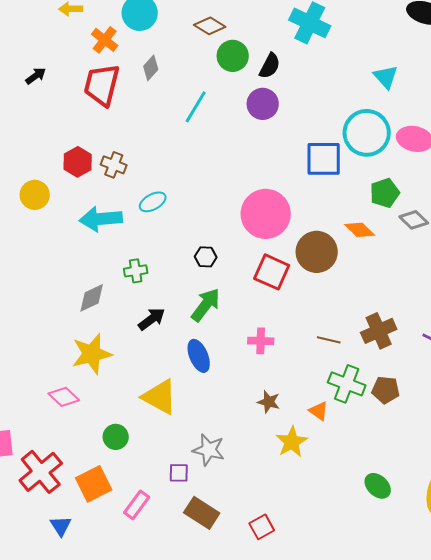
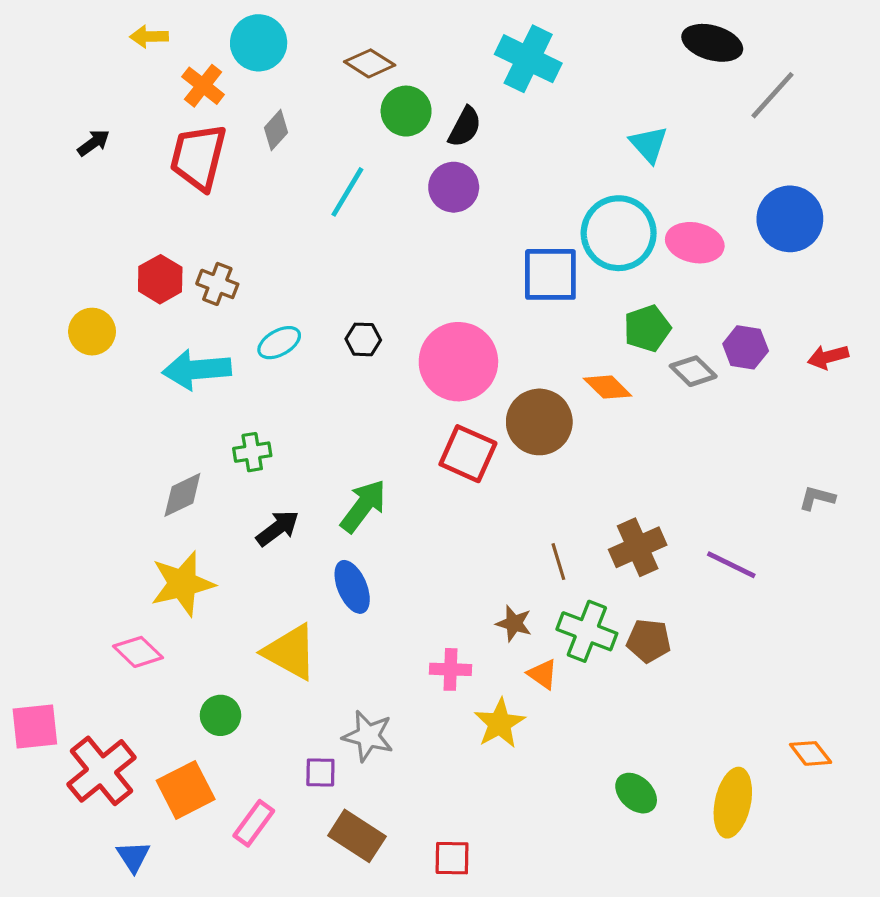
black hexagon: (206, 257) -> (363, 339), moved
brown line: (329, 340) -> (558, 562), turned 60
pink cross: (261, 341) -> (450, 669), moved
brown star: (269, 402) -> (514, 623), moved
red square: (262, 527) -> (452, 858), turned 30

